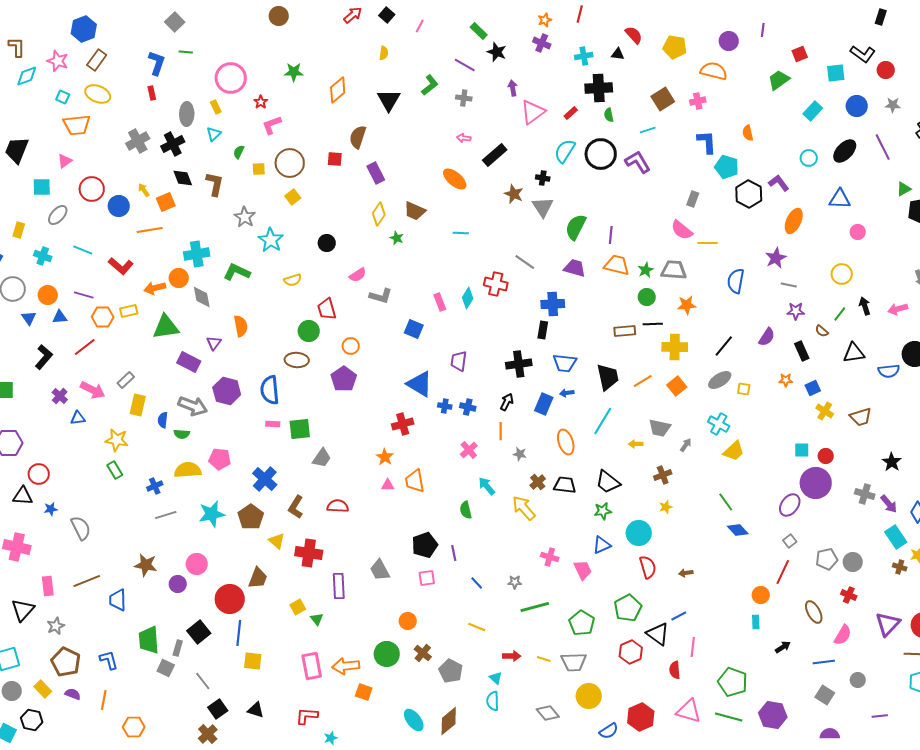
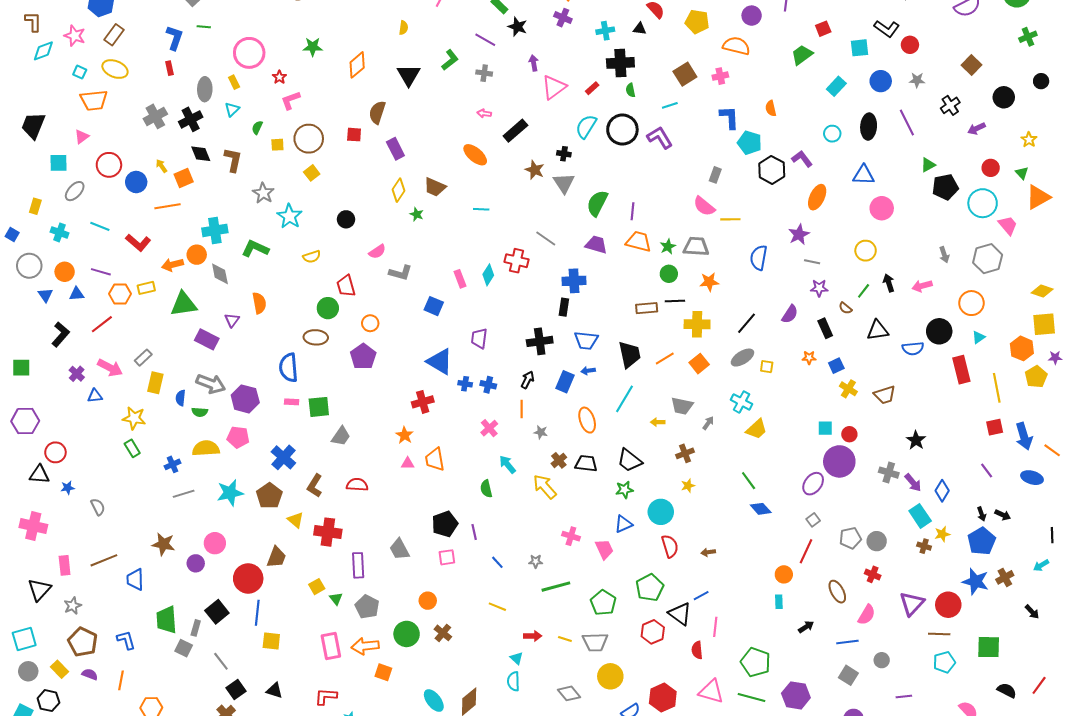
black ellipse: (845, 151) -> (869, 127), turned -40
pink circle: (858, 232) -> (882, 208), size x1.5
purple hexagon: (227, 391) -> (245, 399), moved
gray semicircle: (81, 528) -> (98, 507), size x0.7
gray pentagon: (451, 671) -> (367, 607), moved

